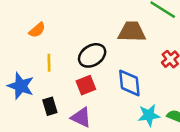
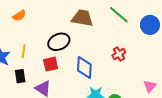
brown trapezoid: (132, 32) -> (82, 18), moved
yellow line: (49, 63) -> (24, 51), moved

